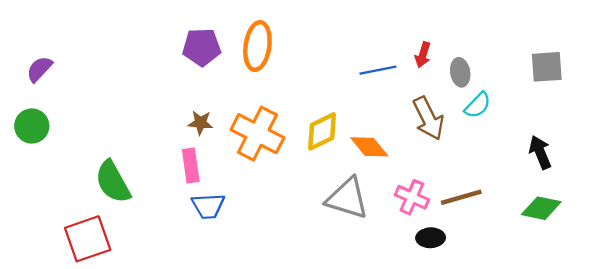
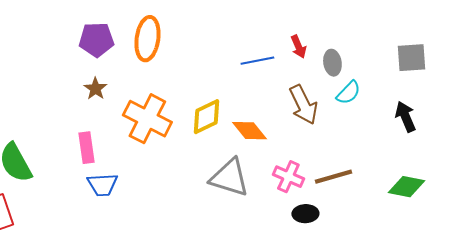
red arrow: (423, 55) -> (298, 47), turned -40
brown star: (200, 123) -> (95, 89), moved, turned 30
black arrow: (540, 152) -> (405, 117), moved

